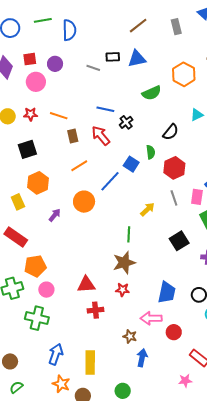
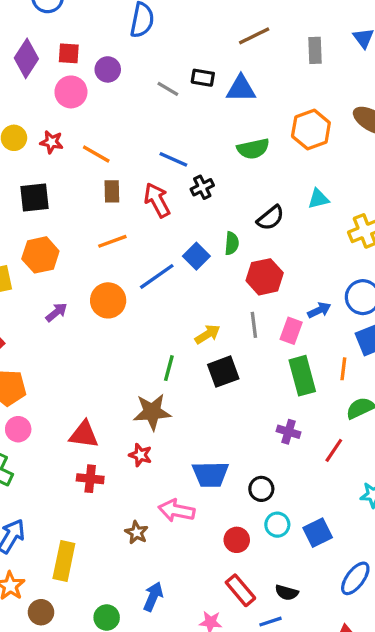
black square: (179, 241) -> (223, 372), moved
blue trapezoid: (167, 292) -> (210, 474), turned 65
red circle: (174, 332) -> (237, 540), moved
blue arrow: (142, 358) -> (153, 597), moved

